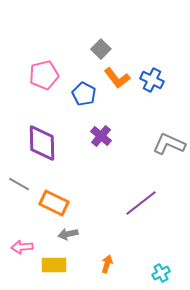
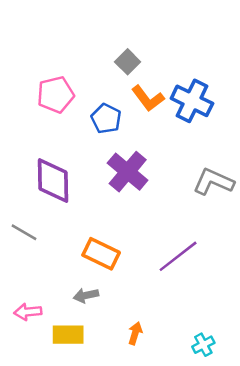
blue cross: (152, 80) -> (192, 101), size x1.4
purple cross: (101, 136) -> (128, 172), size x1.5
orange rectangle: (54, 203) -> (101, 254), moved

